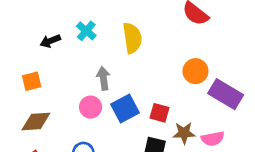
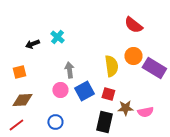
yellow semicircle: (132, 38) -> (111, 66), moved
orange circle: (195, 71) -> (133, 56), moved
purple rectangle: (226, 94) -> (154, 68), moved

